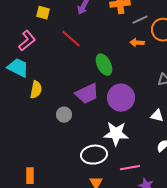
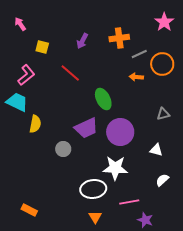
orange rectangle: (30, 176) -> (29, 210), turned -63

